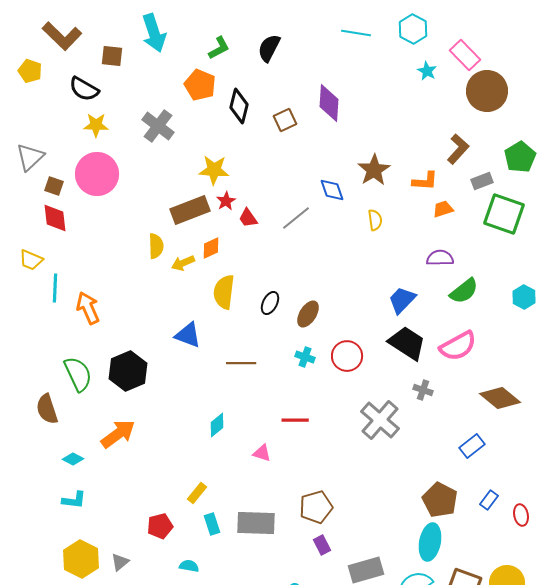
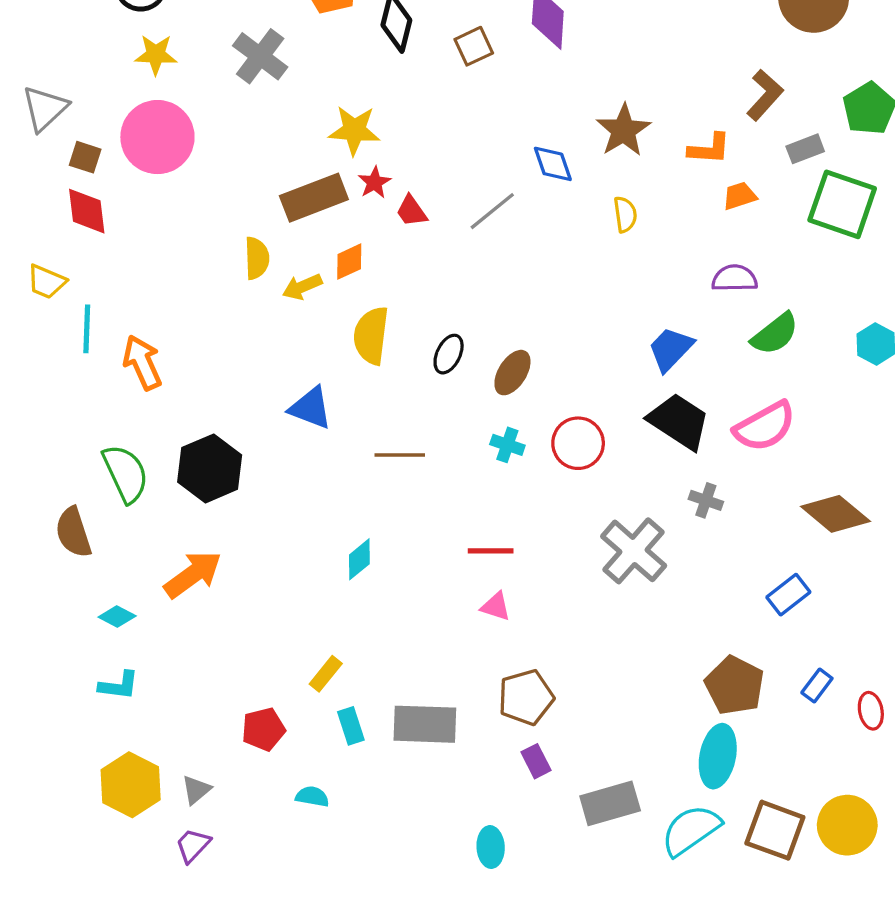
pink triangle: (262, 453) -> (496, 606), moved

